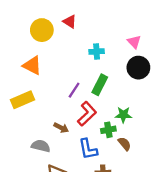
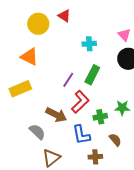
green star: (123, 115) -> (122, 108), moved
brown arrow: (61, 128) -> (56, 115), size x1.5
brown semicircle: (124, 144) -> (115, 140), moved
gray semicircle: (41, 146) -> (37, 132), turned 30

